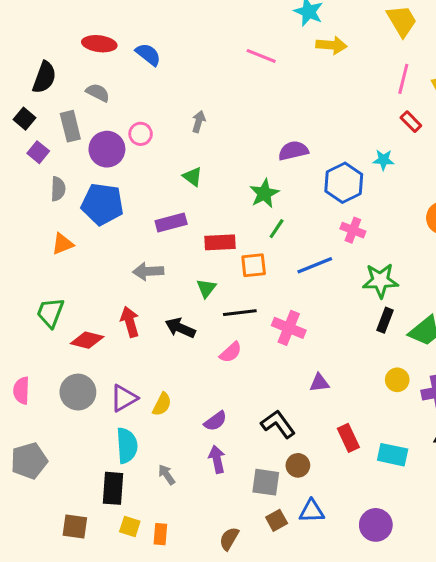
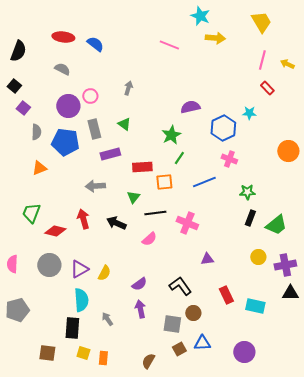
black semicircle: (44, 77) -> (18, 51), moved
gray rectangle: (70, 126) -> (94, 129), moved
green star: (380, 281) -> (247, 192), size x0.7

